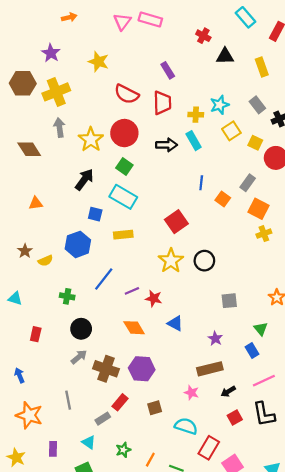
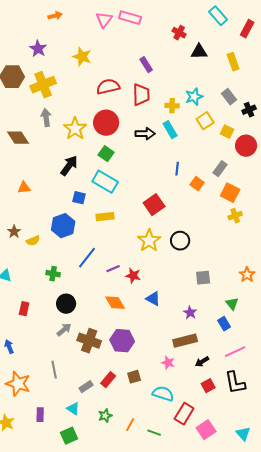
red semicircle: (127, 94) -> (108, 87), turned 140
red rectangle: (120, 402) -> (108, 380), moved

